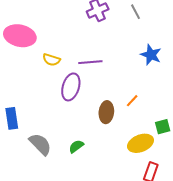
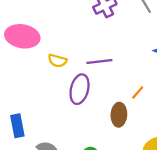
orange line: (132, 101) -> (138, 92), moved

